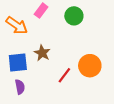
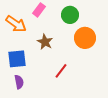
brown star: (42, 53) -> (45, 42), moved
orange circle: (90, 66) -> (85, 38), moved

